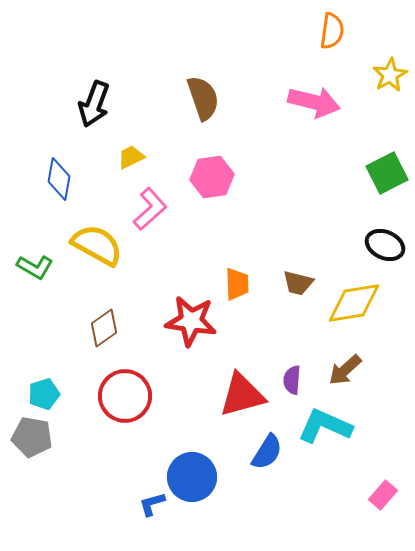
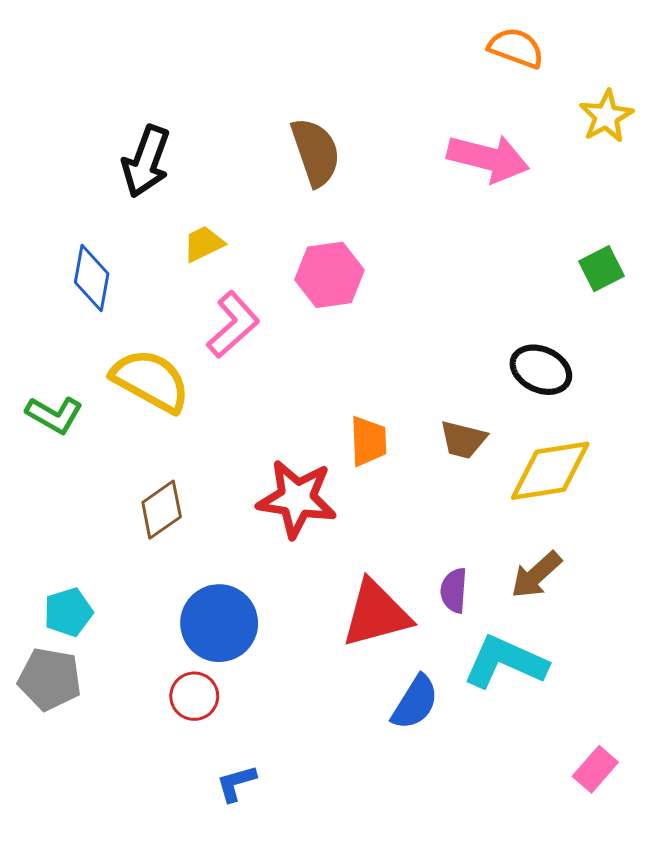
orange semicircle: (332, 31) -> (516, 48), turned -78
green square: (387, 173) -> (602, 269), size x0.7
black ellipse: (385, 245) -> (541, 370), moved
red circle: (125, 396) -> (194, 696), moved, size x0.6
blue circle: (192, 477) -> (219, 623), moved

